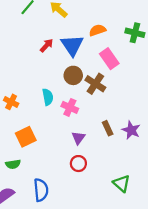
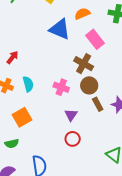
red arrow: (46, 45) -> (12, 57), moved
blue triangle: (72, 45) -> (60, 29), turned -30
brown circle: (73, 75) -> (89, 85), moved
cyan semicircle: (48, 97) -> (28, 84), moved

